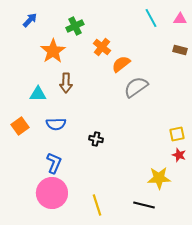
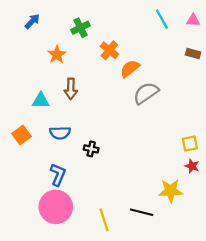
orange star: (53, 51) -> (57, 55), size x0.7
black cross: (96, 139) -> (91, 149), moved
black line: (144, 205) -> (142, 212), moved

